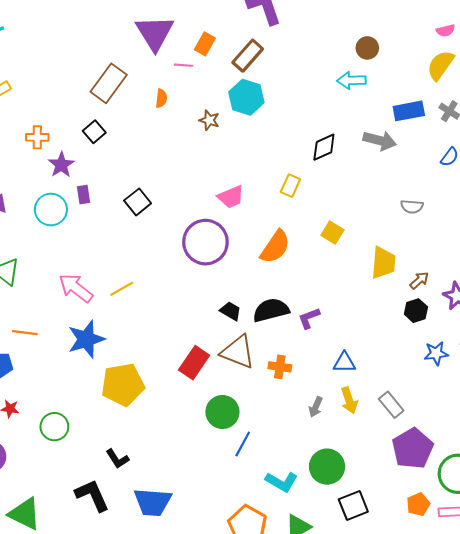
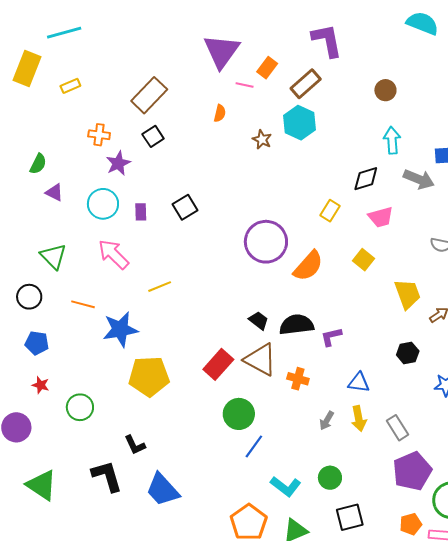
brown circle: (367, 48) -> (385, 90), moved
cyan arrow: (351, 80) -> (392, 140), moved, turned 80
brown rectangle: (109, 83) -> (149, 95), moved
purple rectangle: (84, 195) -> (141, 212), moved
pink trapezoid: (231, 197) -> (381, 217), moved
purple circle: (205, 242) -> (266, 242), moved
yellow trapezoid: (383, 263) -> (407, 294), turned -32
pink arrow: (76, 288) -> (114, 254), moved
black hexagon: (416, 311) -> (408, 353), moved
orange line: (25, 333) -> (83, 304), moved
green circle: (327, 467) -> (330, 478), size x0.7
blue trapezoid: (153, 502) -> (163, 490), turned 36

